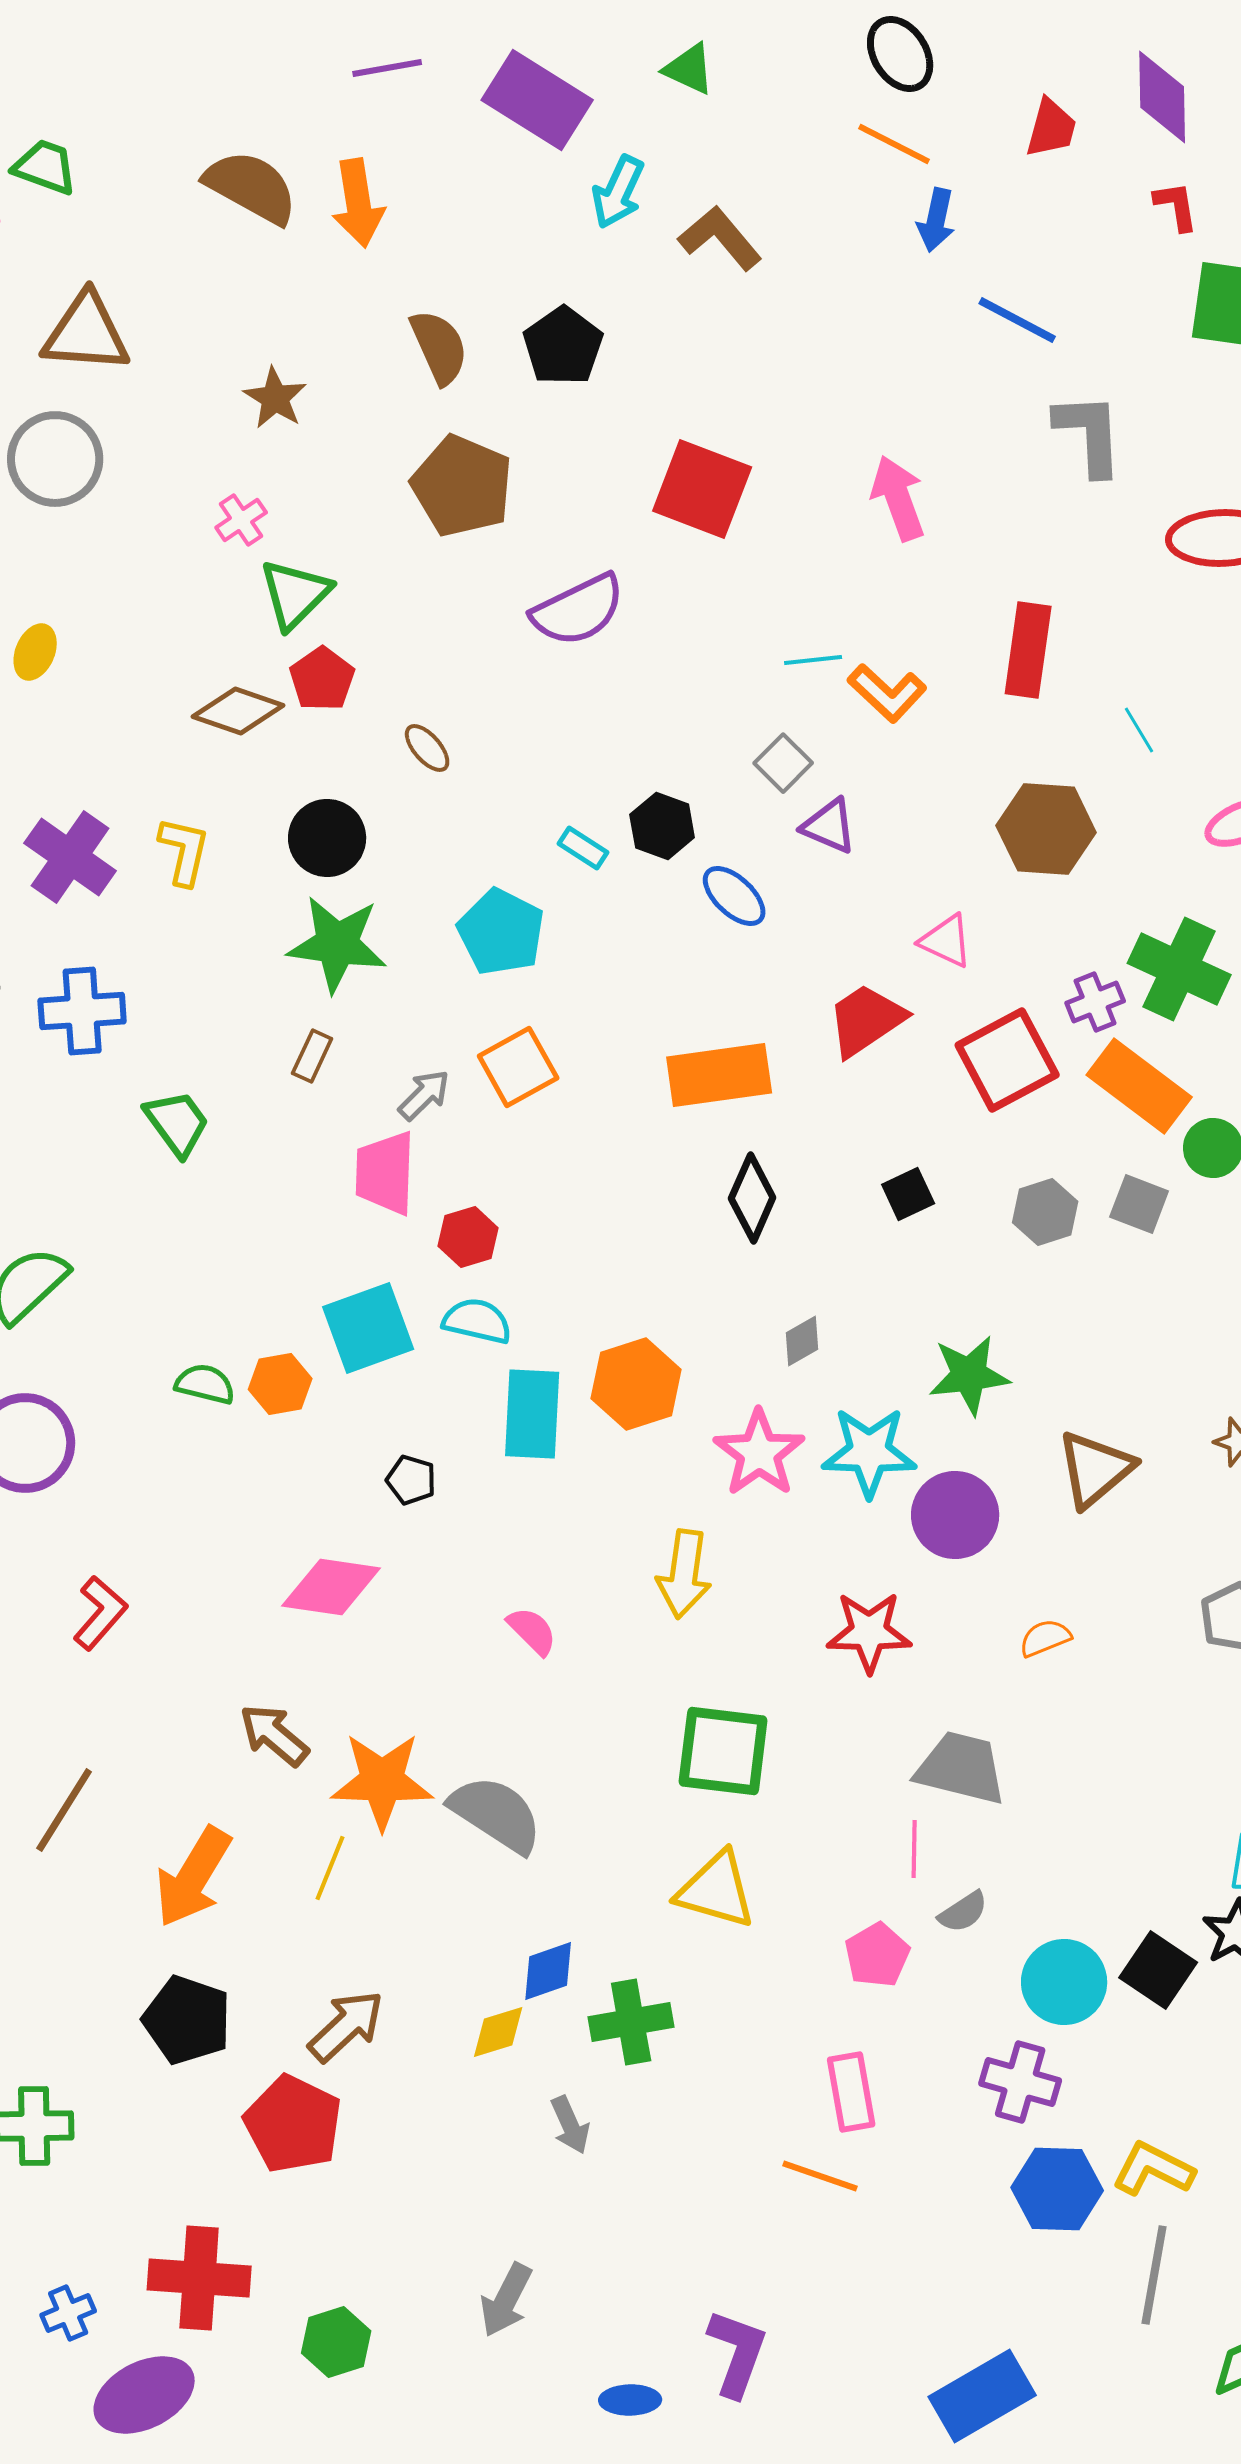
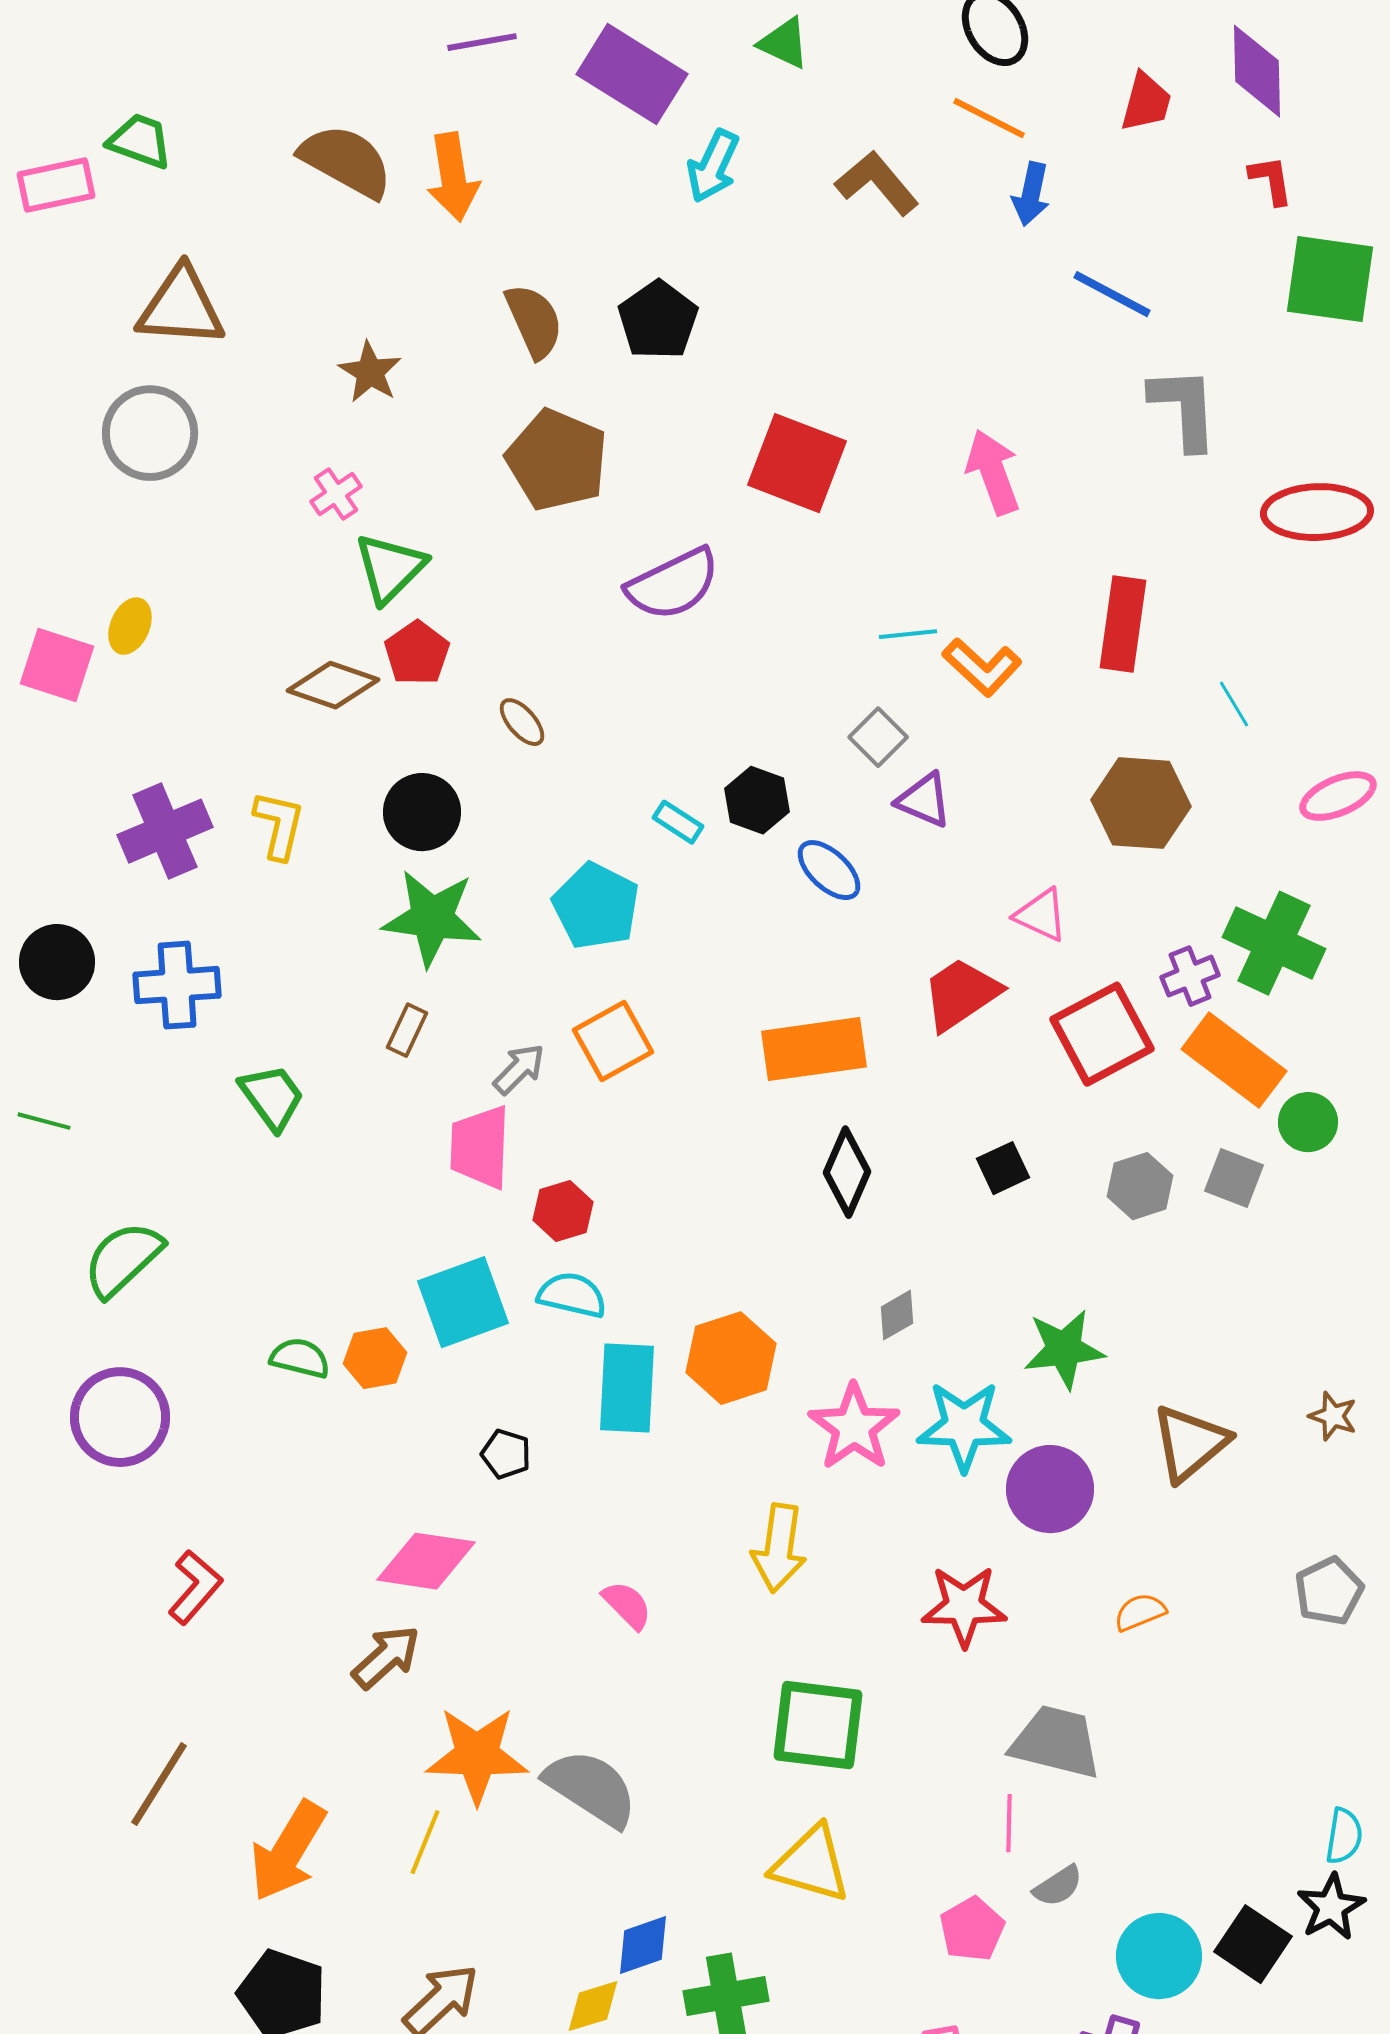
brown L-shape: (720, 238) -> (877, 183), moved
purple cross: (70, 857) -> (165, 831), turned 32
brown arrow: (274, 1735) -> (386, 1657), moved, turned 98

